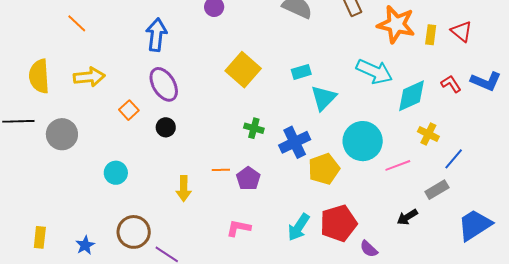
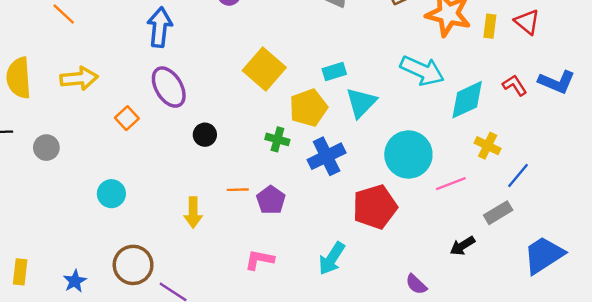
black circle: (166, 127) -> (205, 135), moved
gray circle: (62, 134) -> (46, 148), size x0.7
yellow pentagon: (324, 169) -> (308, 108), moved
red pentagon: (338, 223) -> (375, 207), moved

